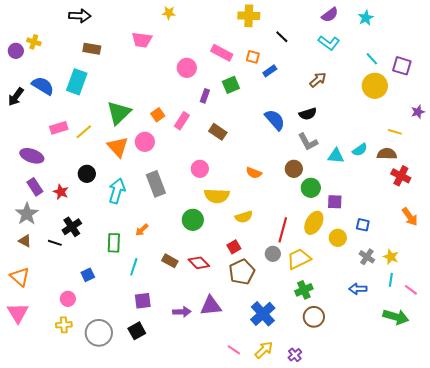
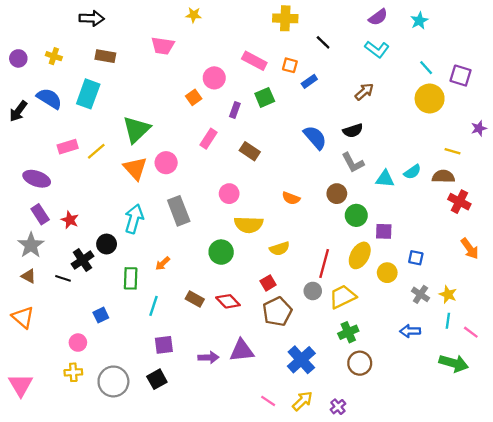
yellow cross: (34, 42) -> (54, 56), moved
orange square: (158, 115) -> (194, 97), moved
black circle: (87, 174) -> (107, 244), moved
pink triangle: (18, 313) -> (21, 385), moved

